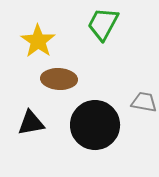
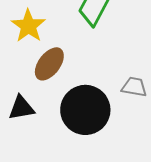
brown ellipse: (59, 79) -> (49, 64), turned -56

